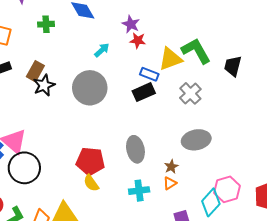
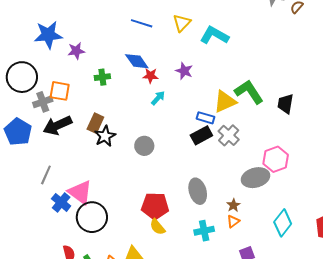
red star: (138, 41) -> (151, 76), moved
gray circle: (90, 88) -> (144, 146), moved, size x0.6
gray cross: (190, 93) -> (229, 135), moved
pink hexagon: (227, 189) -> (276, 159), moved
cyan diamond: (211, 202) -> (283, 223), moved

